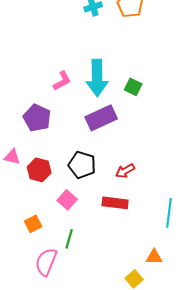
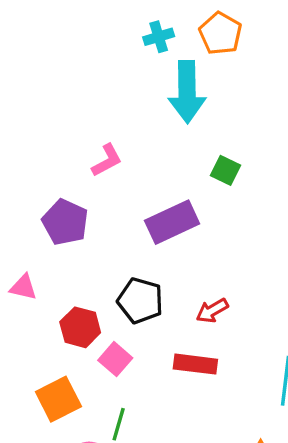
cyan arrow: (97, 78) -> (187, 92), moved
red hexagon: (39, 170) -> (80, 327), moved
orange square: (33, 224) -> (58, 399), size x1.5

